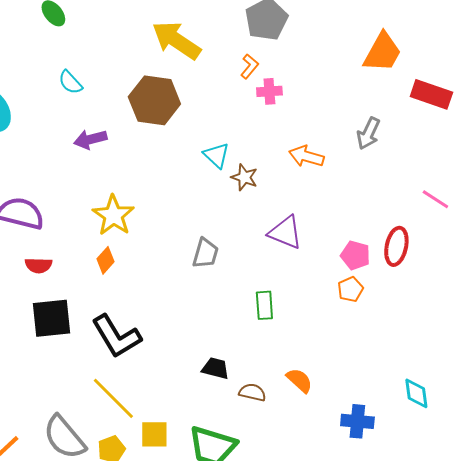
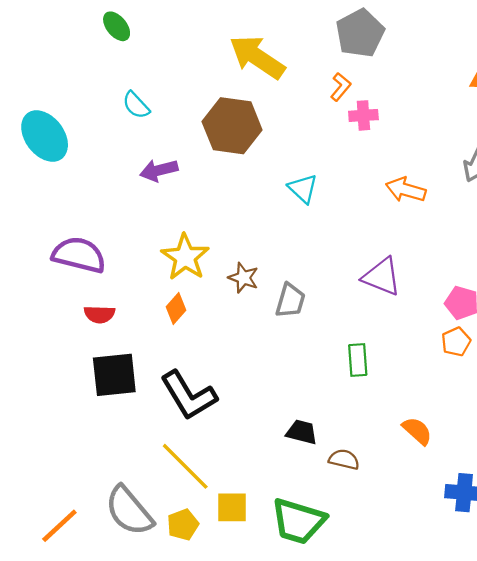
brown star: (244, 177) -> (243, 278), moved
orange semicircle: (299, 380) -> (417, 431), moved

